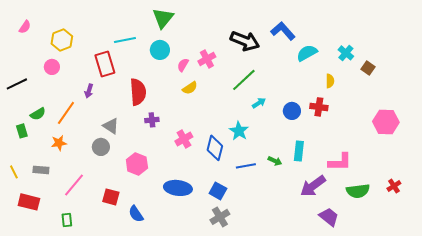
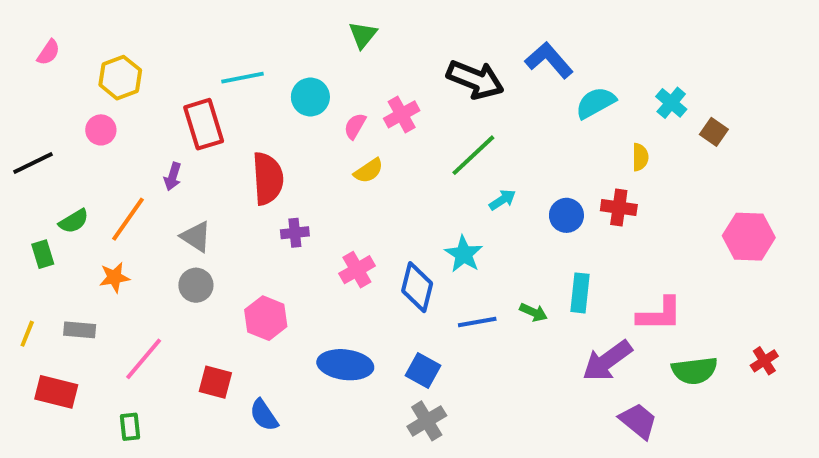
green triangle: (163, 18) -> (363, 35), moved, size x0.7
gray triangle: (111, 126) -> (196, 237), moved
yellow line: (14, 172) -> (27, 334), turned 48

